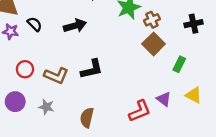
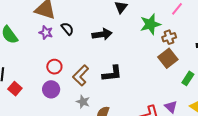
brown L-shape: (56, 76) -> (81, 75), turned 105
purple circle: (15, 102) -> (51, 89), moved
gray star: (46, 107) -> (83, 102), moved

